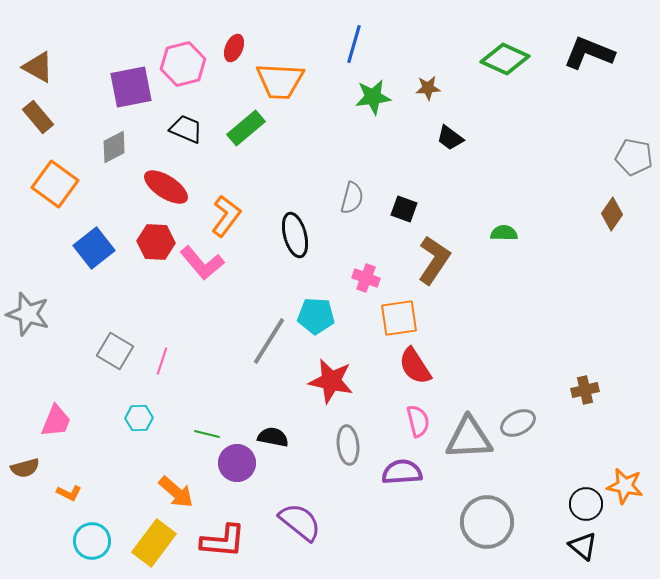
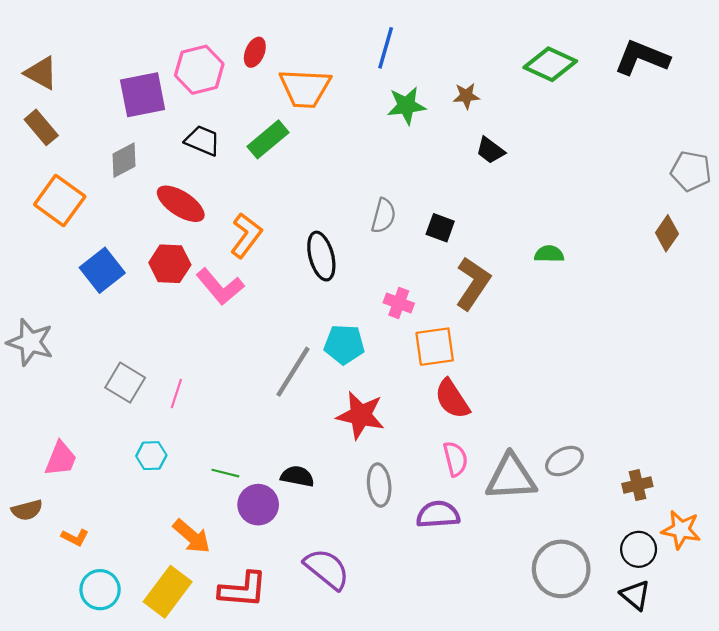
brown cross: (585, 390) -> (637, 485), moved
gray circle: (487, 522) -> (561, 569), moved

